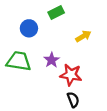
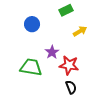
green rectangle: (56, 12) -> (66, 10), moved
green trapezoid: (19, 61) -> (31, 67), moved

